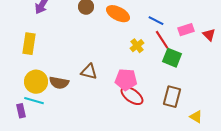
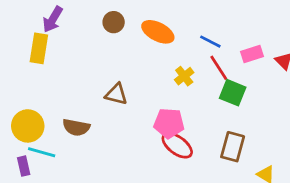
yellow rectangle: (29, 44) -> (39, 48), moved
brown triangle: (89, 72) -> (116, 94), moved
yellow circle: (36, 82) -> (28, 126), moved

